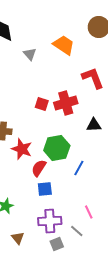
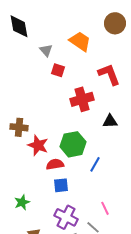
red square: (42, 104) -> (58, 70), moved
red semicircle: (39, 168) -> (55, 164), turned 48
purple cross: (50, 221) -> (66, 217), turned 30

